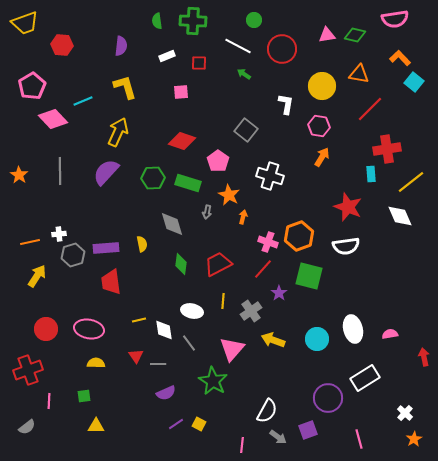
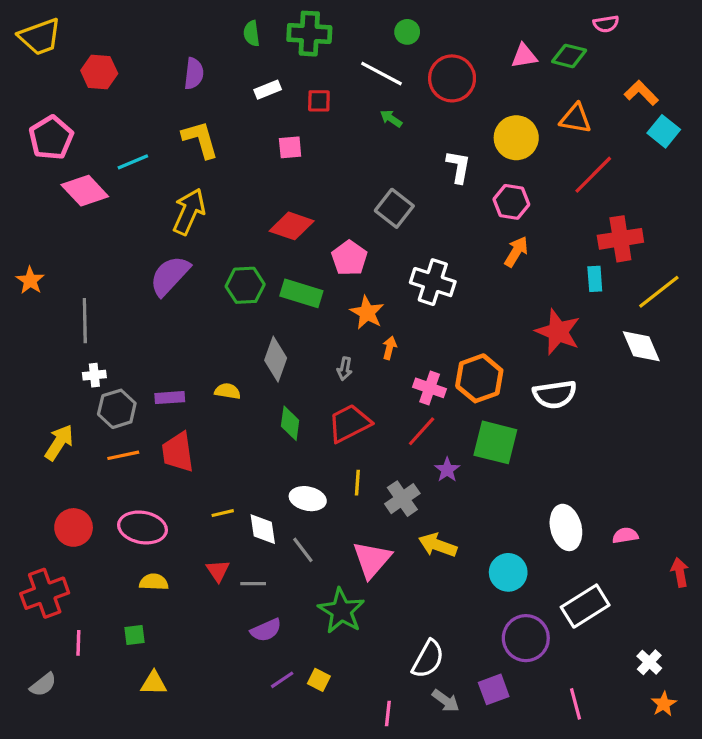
pink semicircle: (395, 19) -> (606, 24), moved, size x0.6
gray line: (60, 171) -> (85, 321), moved
gray arrow: (207, 212) -> (345, 369), moved
gray diamond: (172, 224) -> (276, 359), turned 36
orange line: (30, 242) -> (123, 455), moved
yellow semicircle: (142, 244) -> (228, 391), turned -70
purple rectangle: (106, 248) -> (170, 398), size x0.7
cyan circle: (317, 339) -> (508, 572), moved

